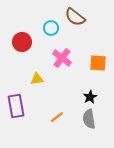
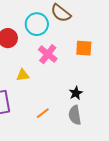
cyan circle: (51, 28) -> (37, 24), size x1.5
orange square: (98, 63) -> (84, 48), moved

